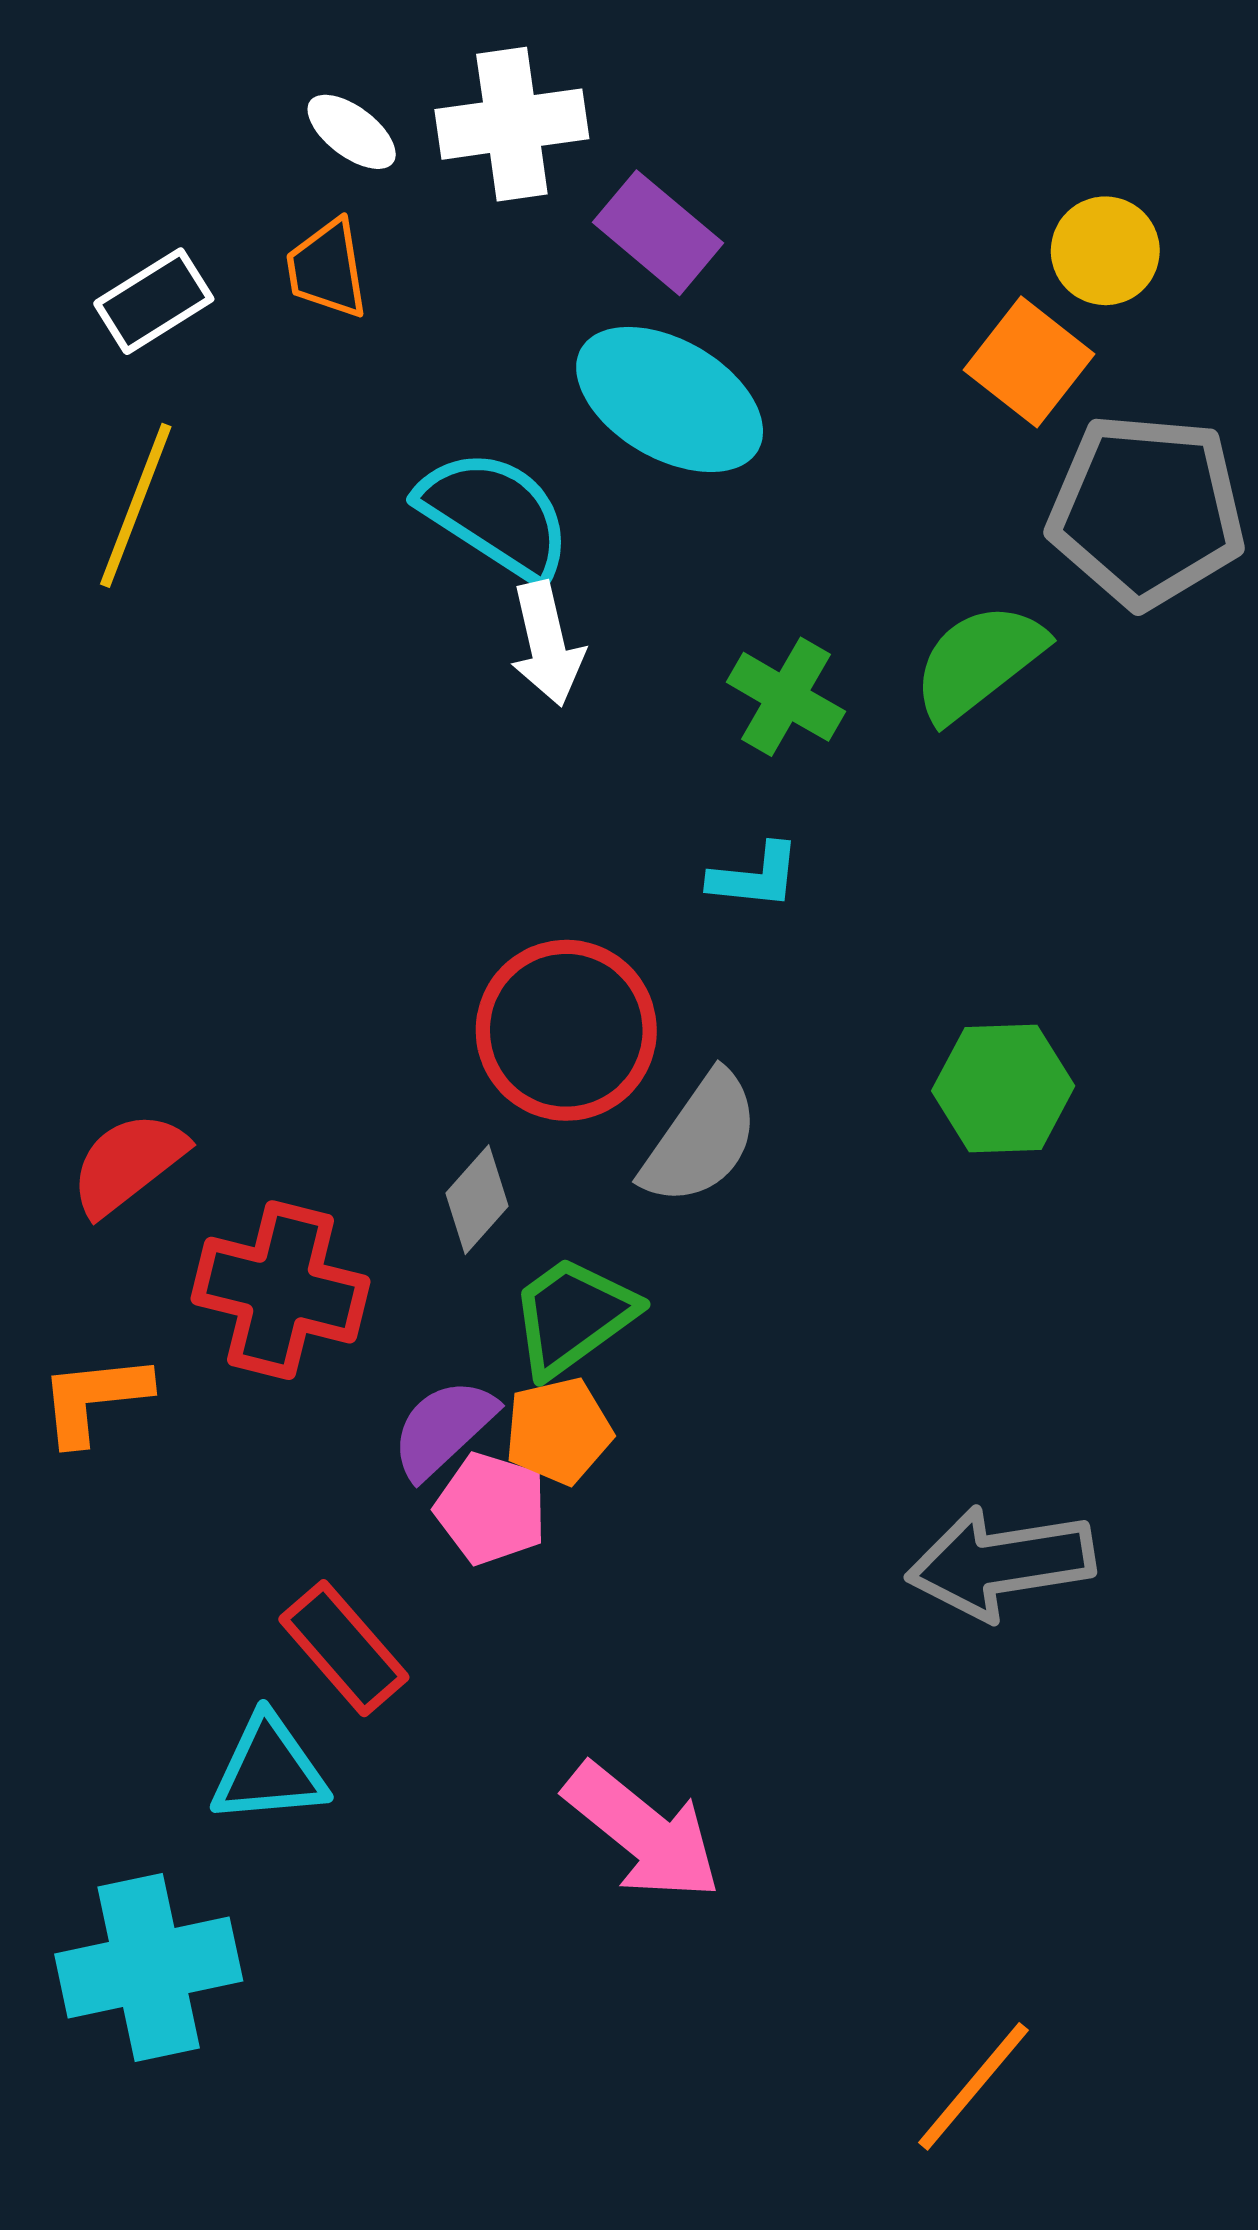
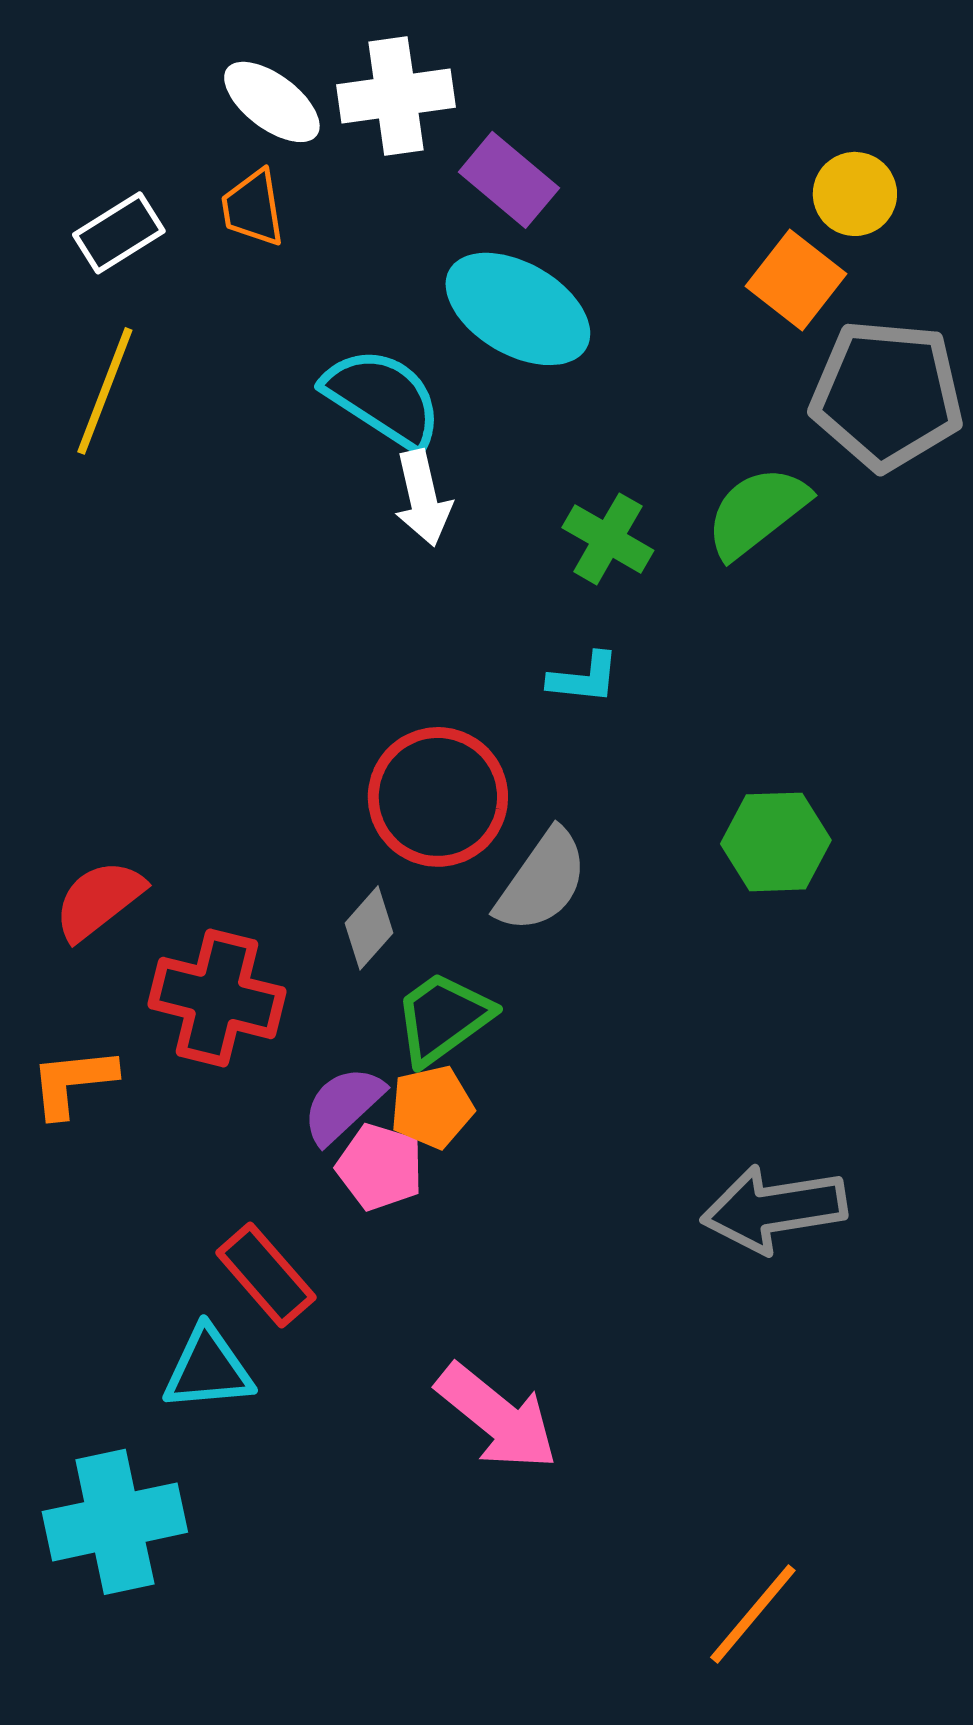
white ellipse: (352, 132) -> (272, 102), size x1.4

